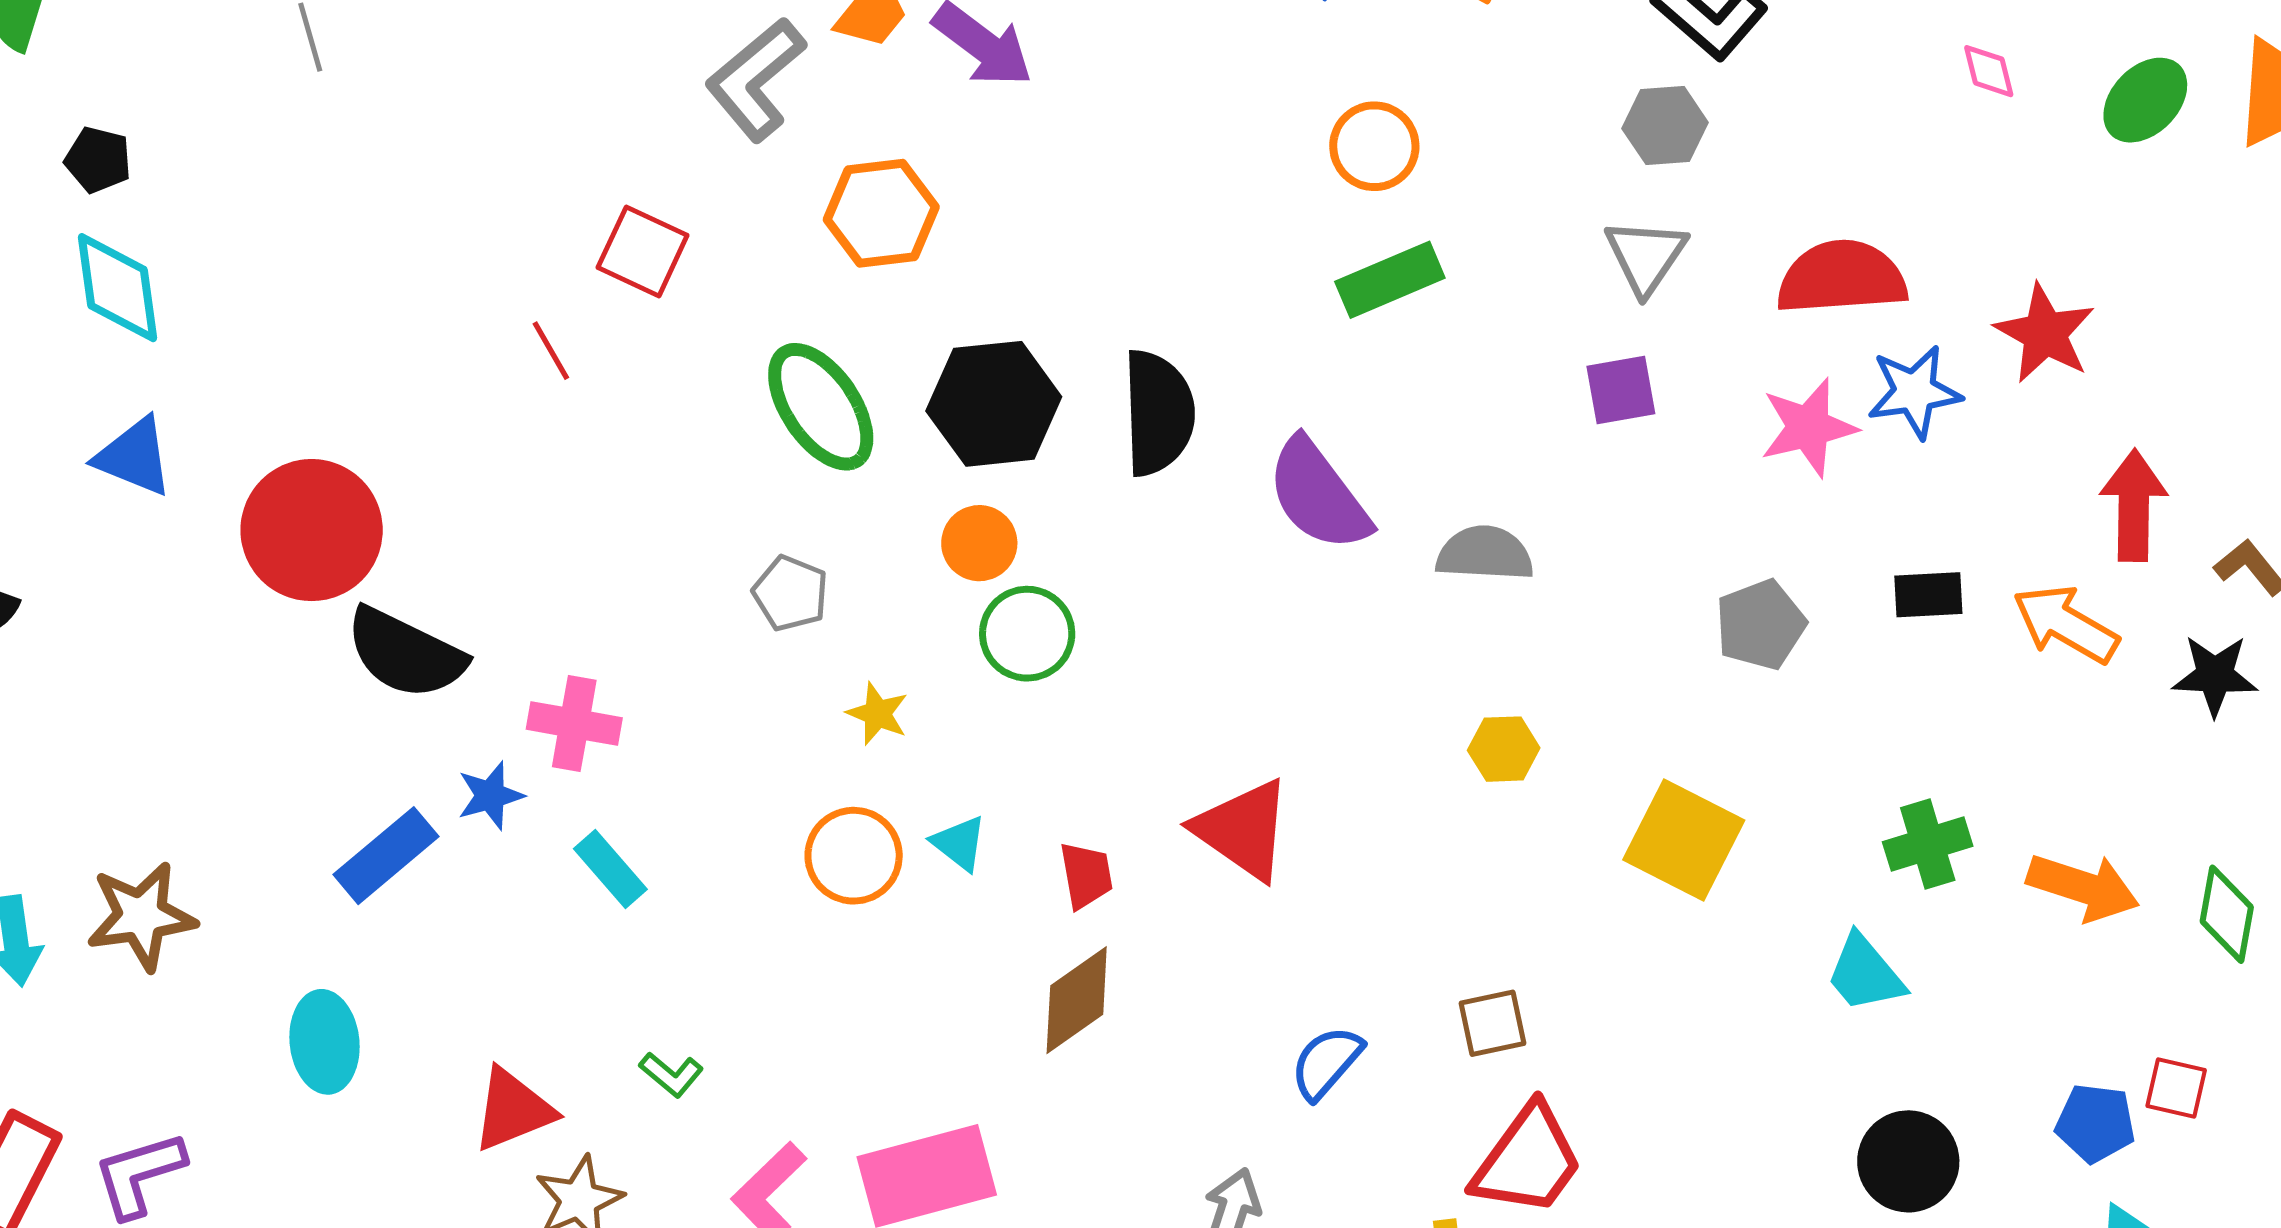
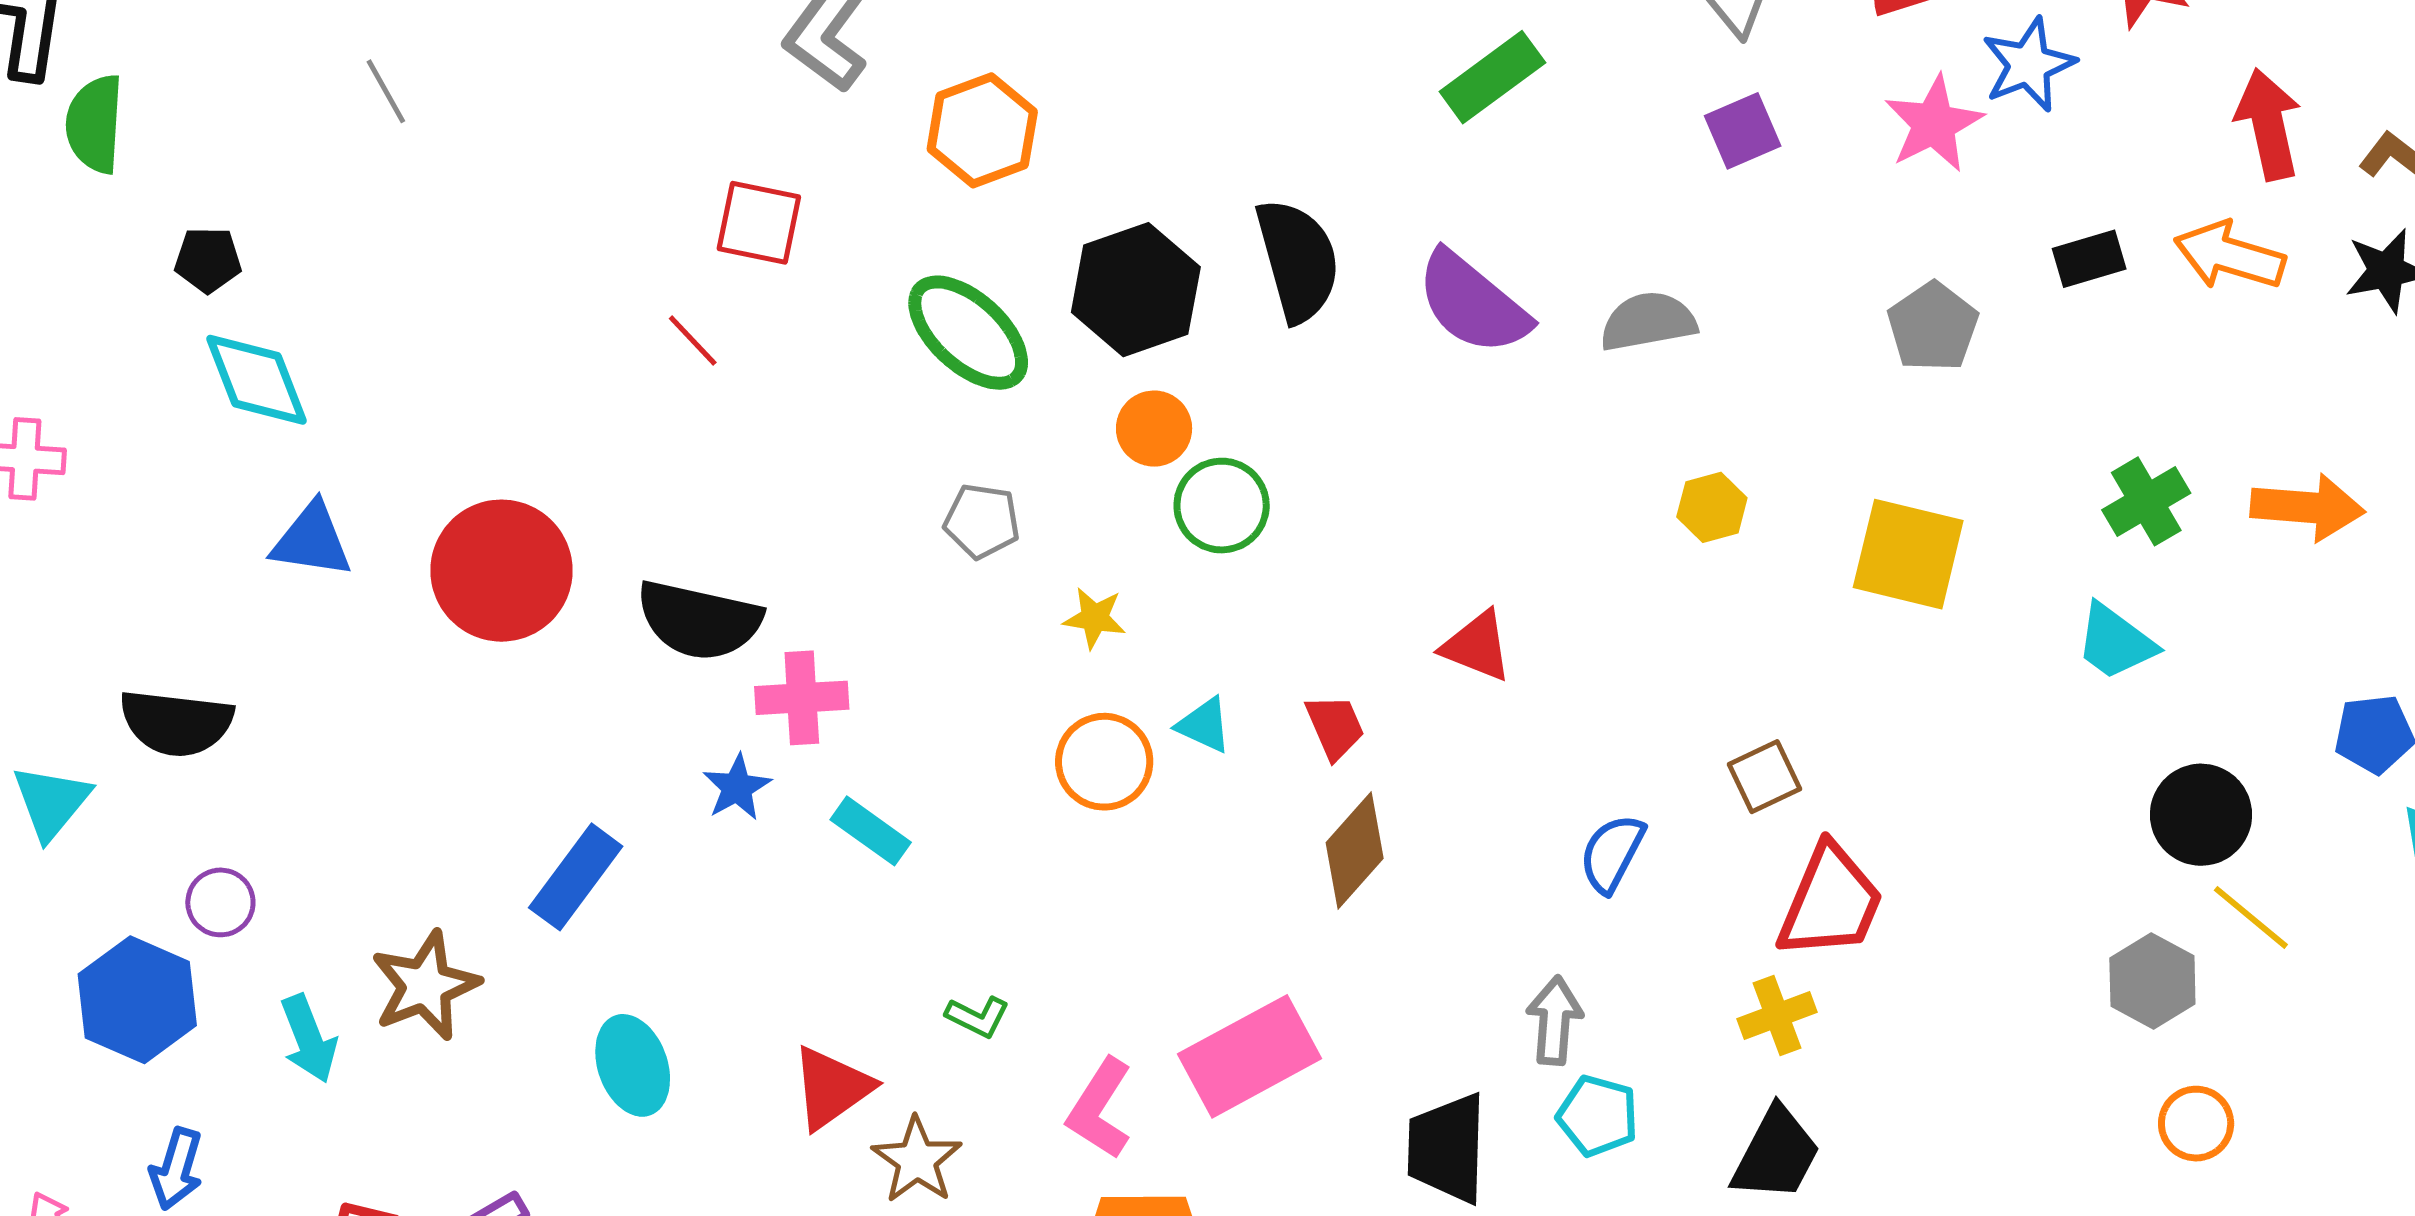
black semicircle: (405, 653) -> (699, 620), moved
red triangle: (1243, 830) -> (1477, 646), size x0.7
blue rectangle: (386, 856) -> (576, 877), moved

